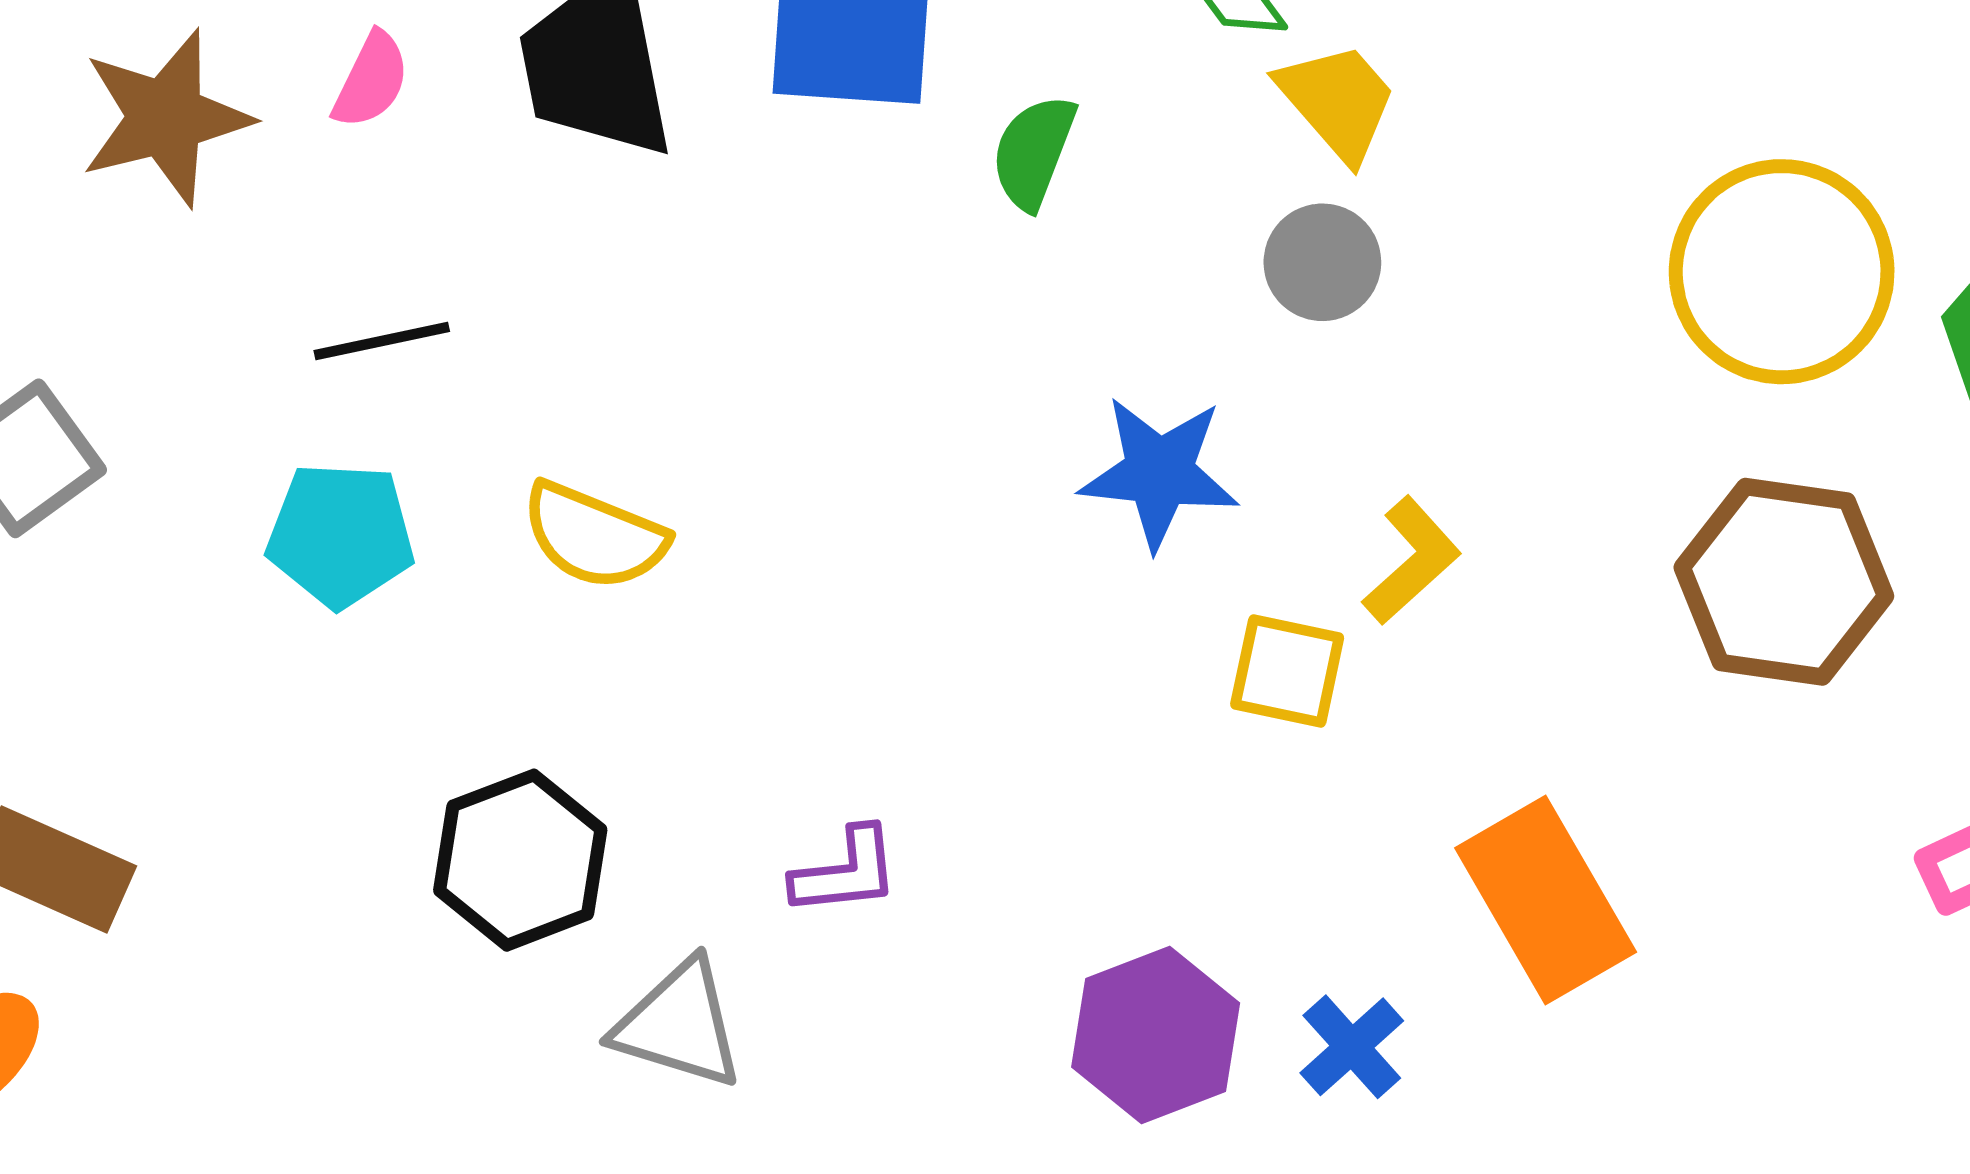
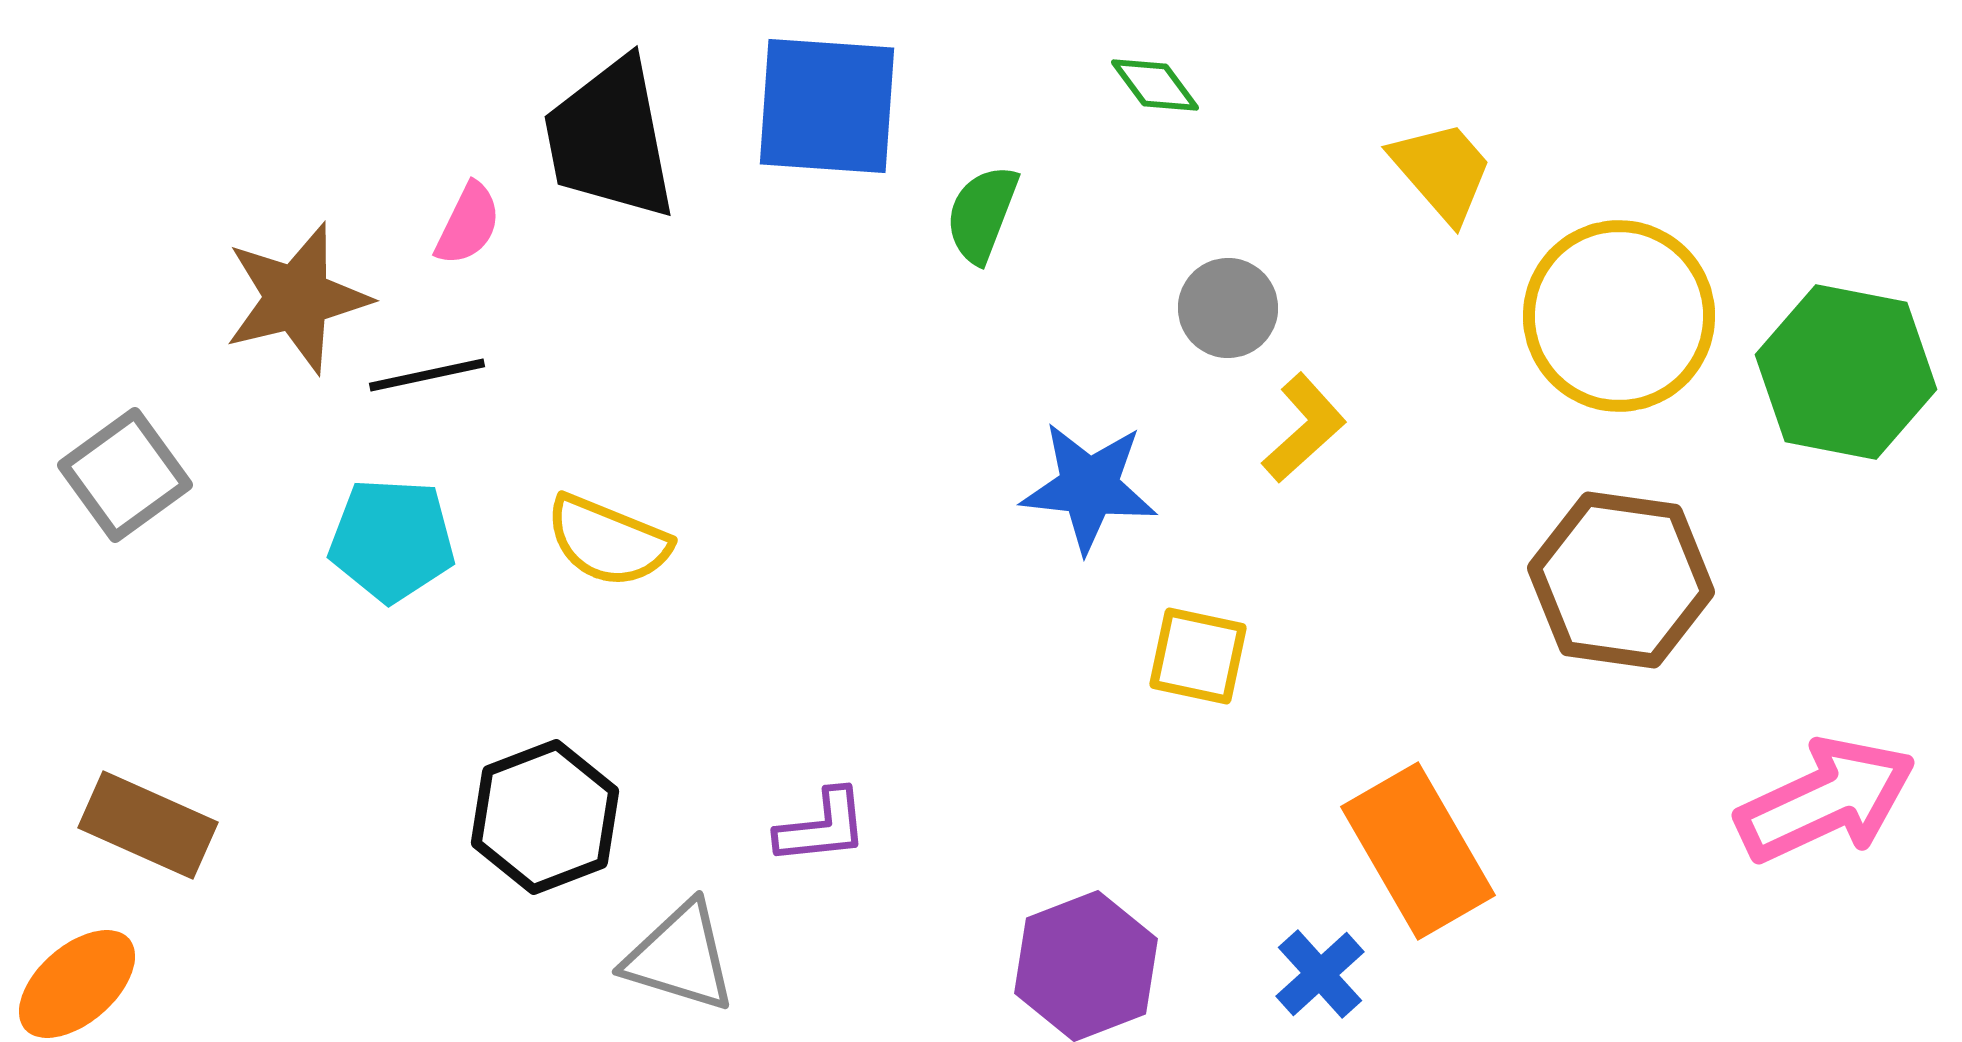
pink semicircle: (371, 80) -> (468, 224), moved
yellow trapezoid: (1338, 101) -> (1442, 171), moved
brown star: (166, 118) -> (297, 298), moved
yellow L-shape: (1412, 561) -> (1304, 428), moved
blue cross: (1352, 1047) -> (1320, 974), moved

